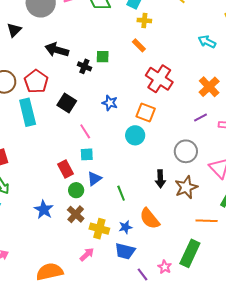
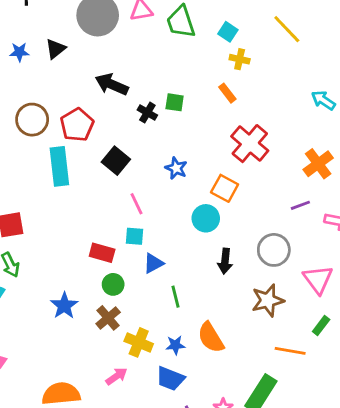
red rectangle: (66, 169) -> (102, 253), turned -54
blue triangle: (94, 179) -> (153, 263), moved
black arrow: (160, 179) -> (225, 261), moved

